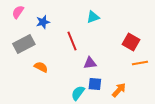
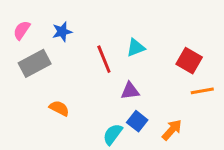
pink semicircle: (18, 12) -> (22, 30), moved
cyan triangle: (93, 17) -> (136, 48), moved
orange semicircle: (41, 67) -> (59, 108), moved
blue square: (95, 84) -> (137, 121), turned 32

